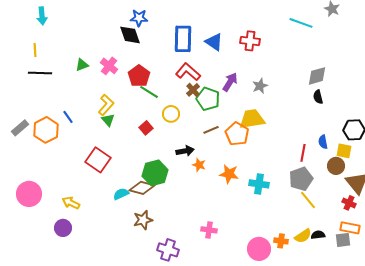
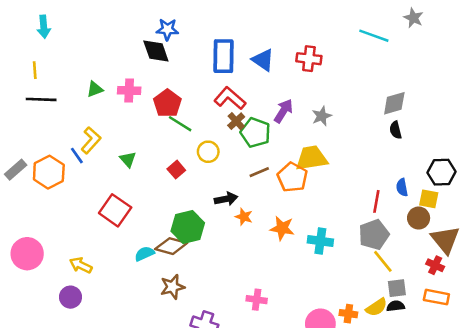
pink cross: (109, 66) -> (129, 91), turned -36
yellow L-shape: (106, 105) -> (91, 140), moved
gray square: (343, 240) -> (397, 288), moved

